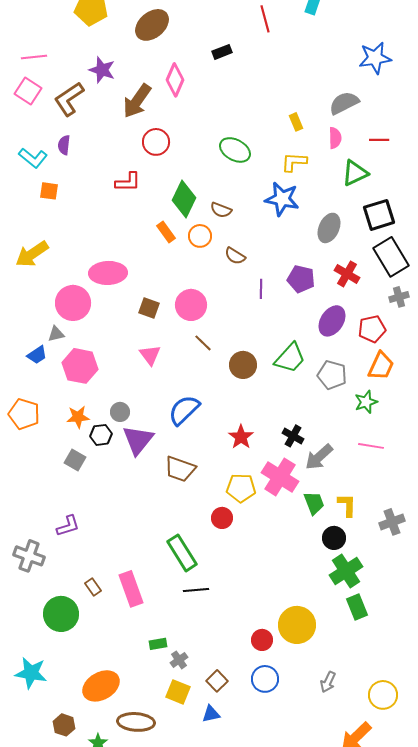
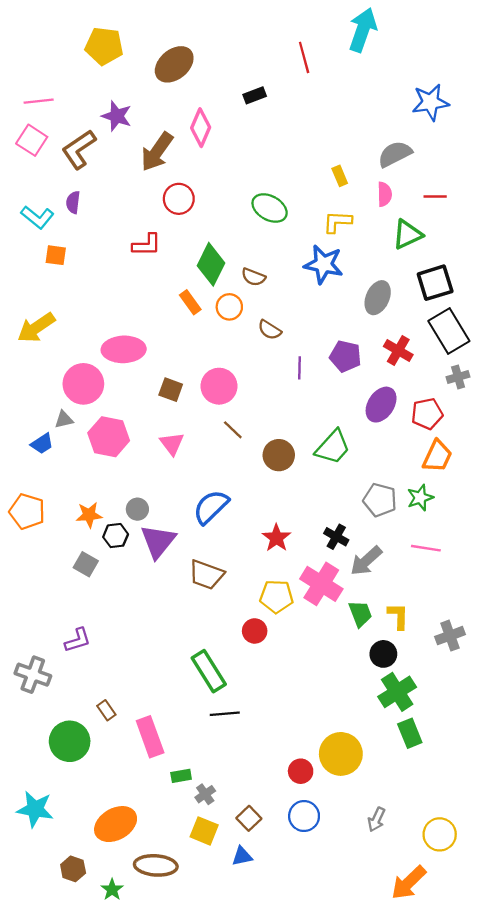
pink hexagon: (80, 366) -> (109, 437), moved
gray pentagon: (332, 375) -> (380, 500), moved
pink rectangle: (131, 589) -> (150, 737), moved

